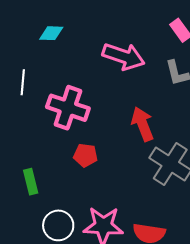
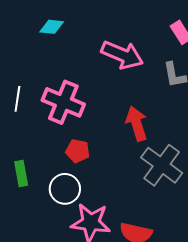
white line: (23, 82) -> (17, 99), moved
white circle: (58, 225) -> (65, 189), moved

